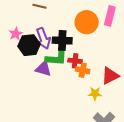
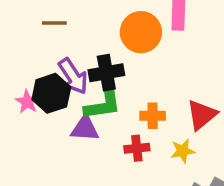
pink star: (16, 34) -> (27, 102), moved
red cross: (75, 61) -> (137, 148), moved

